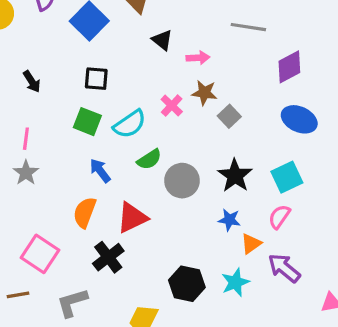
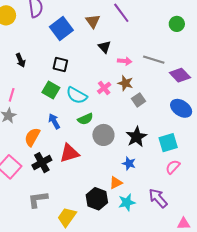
gray line: (248, 27) -> (154, 60), moved
purple diamond: (289, 67) -> (180, 75), turned 65
cyan semicircle: (130, 124) -> (77, 95), turned 55
orange semicircle: (85, 212) -> (32, 137), moved
pink semicircle: (279, 217) -> (173, 167), moved
orange triangle: (251, 244) -> (116, 183), moved
black cross: (108, 257) -> (42, 163), moved
gray L-shape: (72, 303) -> (38, 199), moved

